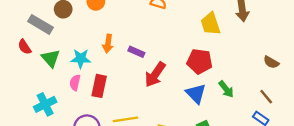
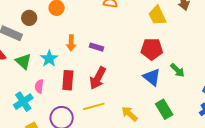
cyan star: (81, 59) -> (49, 59), turned -30
red arrow: (155, 74) -> (98, 78), moved
pink semicircle: (75, 83) -> (39, 86), moved

